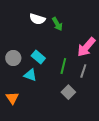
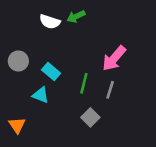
green arrow: (57, 24) -> (76, 16), moved, turned 96
gray circle: (13, 58) -> (18, 61), moved

